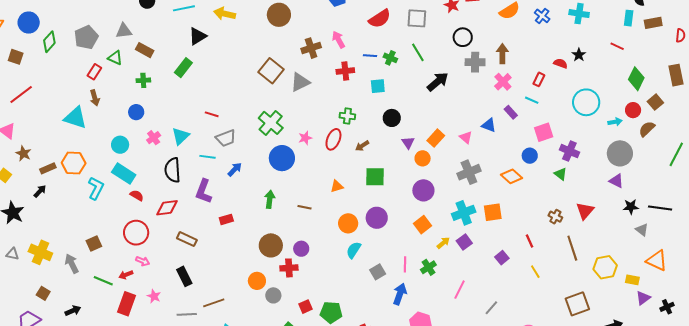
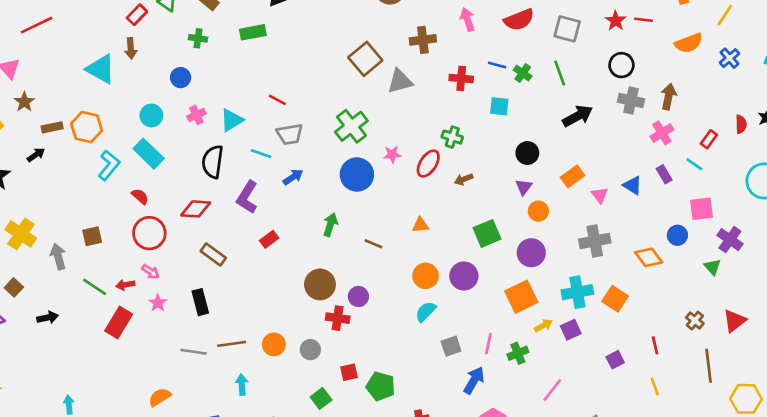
pink arrow: (338, 39) -> (467, 19), moved
red semicircle: (561, 63) -> (741, 124), turned 56
green rectangle: (183, 68) -> (253, 32), turned 30
black circle: (392, 118) -> (527, 153), moved
orange rectangle: (436, 138) -> (573, 176), moved
green square: (375, 177) -> (487, 233), moved, turned -35
red semicircle: (137, 195) -> (140, 196), moved
orange square: (493, 212) -> (615, 299), turned 30
red rectangle: (226, 219) -> (269, 239), turned -32
orange square: (423, 225) -> (521, 297), size x1.4
orange circle: (257, 281) -> (274, 344), moved
pink star: (154, 296) -> (158, 303), moved

